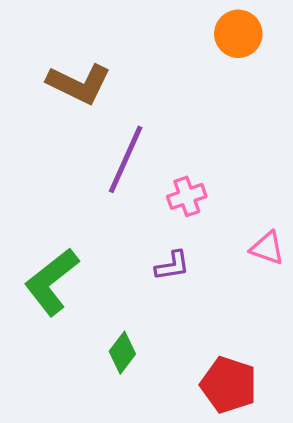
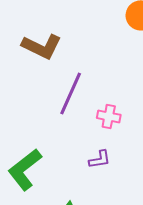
pink cross: (187, 196) -> (109, 116), turned 30

